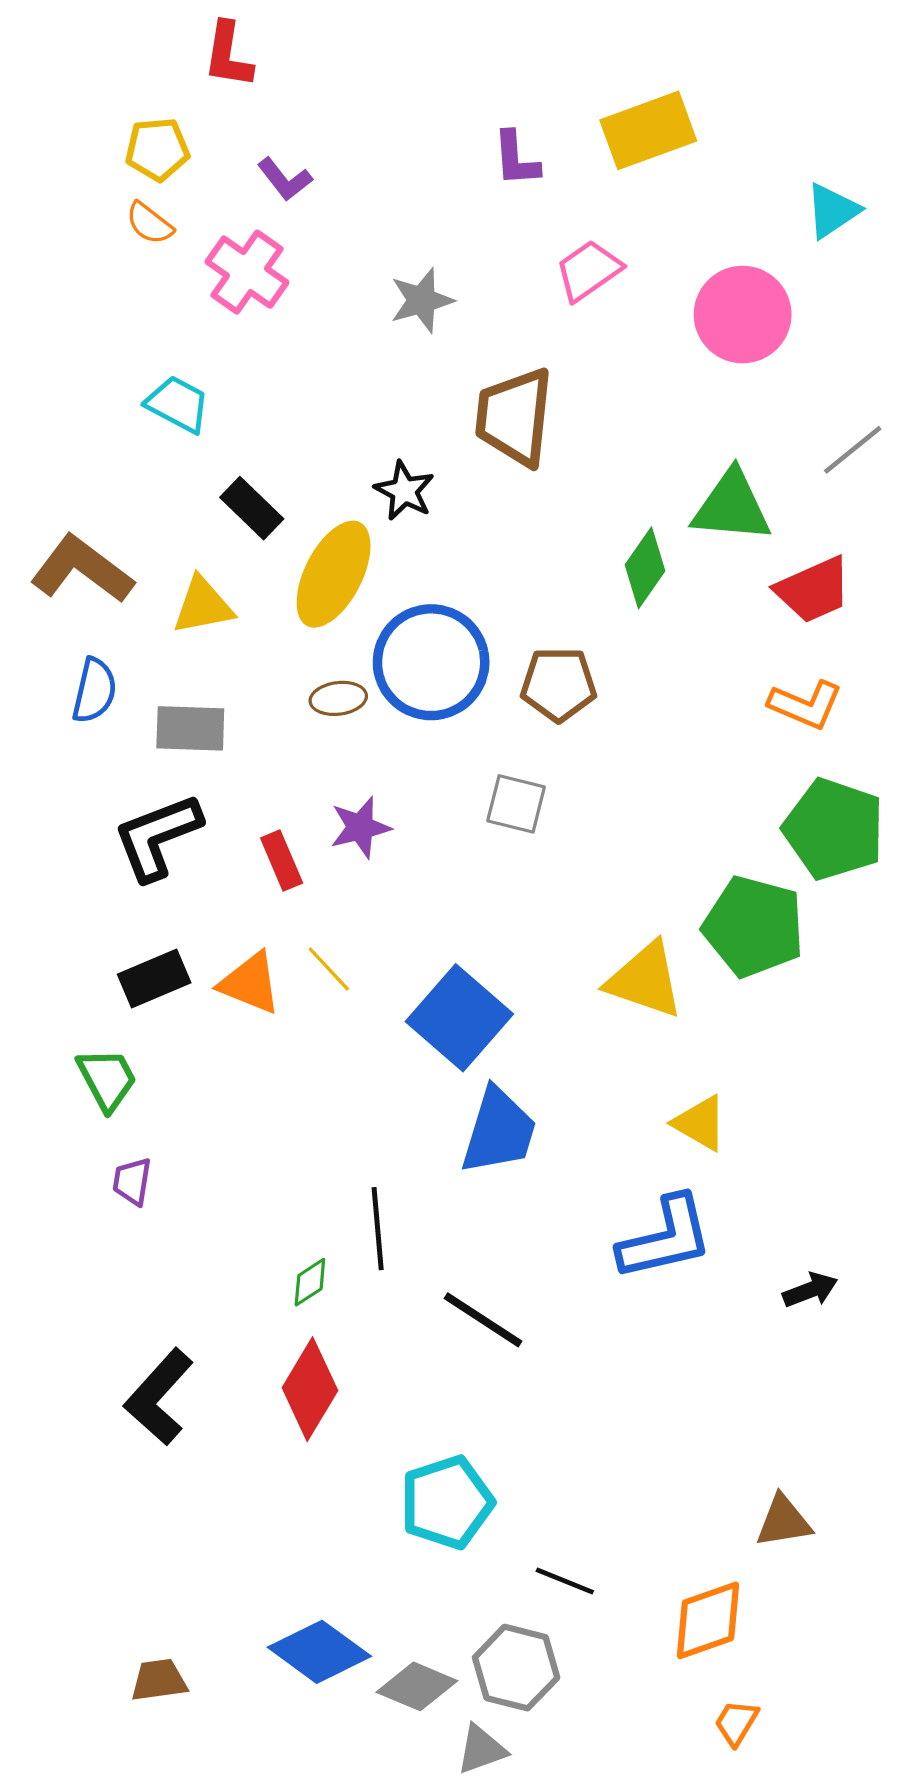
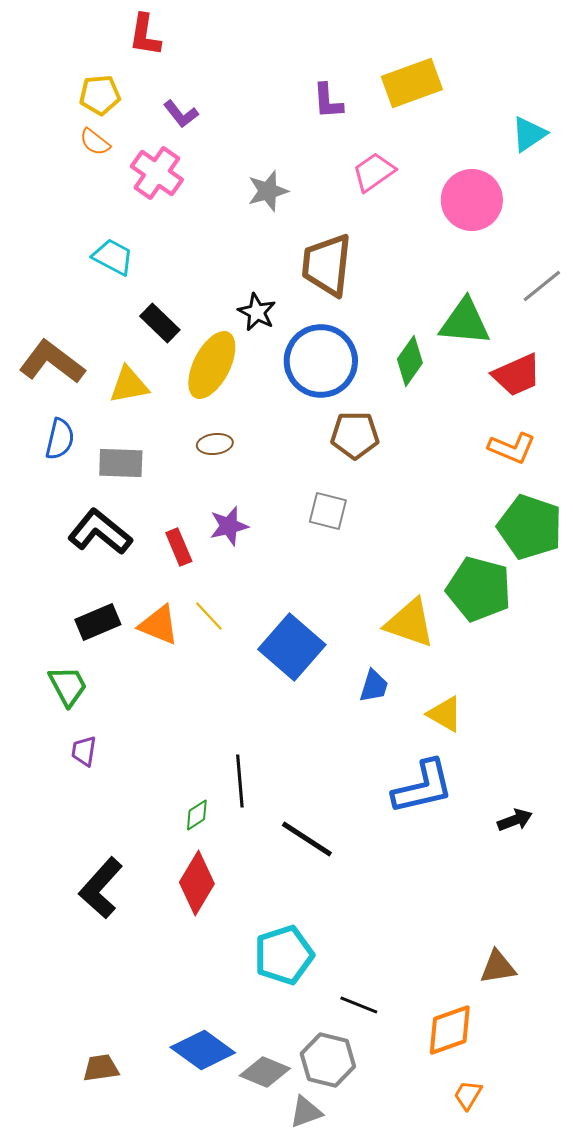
blue circle: (431, 662) -> (321, 361), moved
black L-shape: (157, 837) -> (100, 532), turned 60
blue trapezoid: (499, 1131) -> (374, 686), moved, size x0.6

